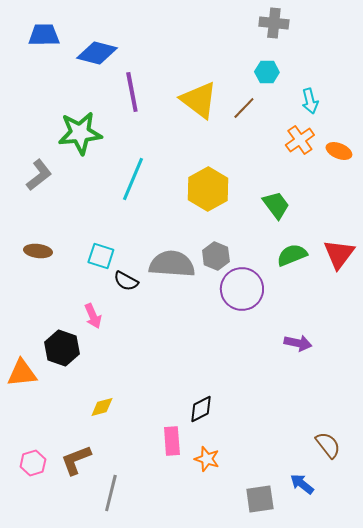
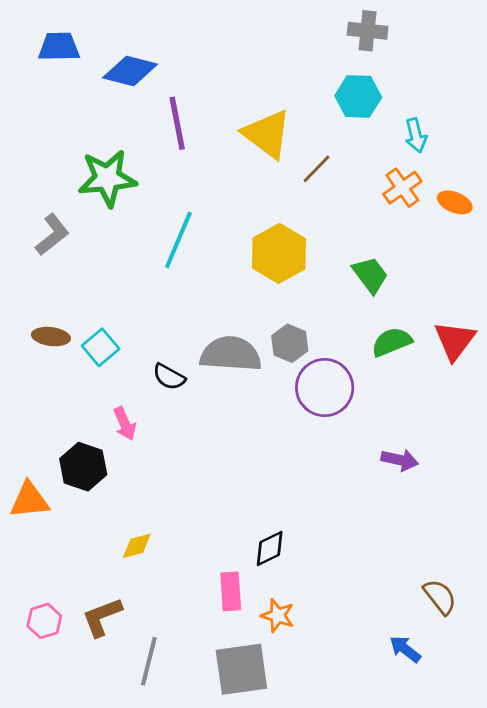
cyan hexagon: (267, 72) -> (358, 96), size x1.4
brown line: (244, 108) -> (317, 169), moved
cyan square: (101, 256) -> (101, 347), moved, turned 32
gray square: (260, 499) -> (241, 669), moved, size x1.4

